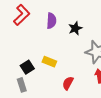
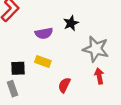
purple semicircle: (51, 21) -> (44, 33), moved, turned 77
black square: (27, 67) -> (18, 68), turned 32

